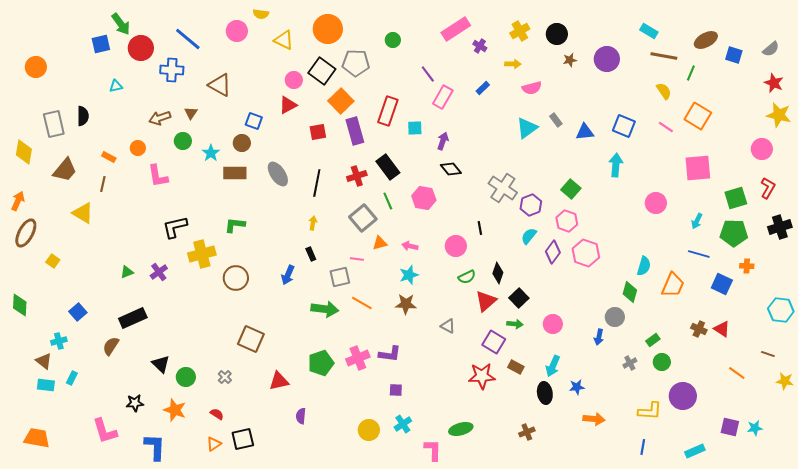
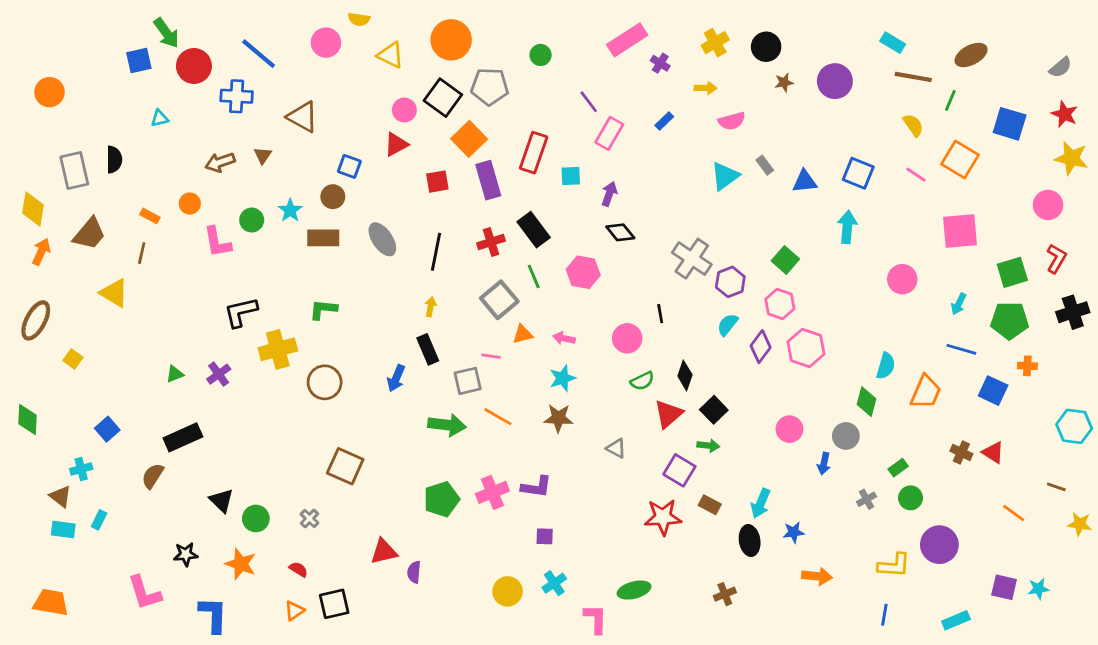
blue square: (734, 55) -> (1010, 124), moved, size x1.4
green circle: (183, 141) -> (252, 220), moved
orange arrow: (18, 201) -> (41, 252), moved
black rectangle: (311, 254) -> (428, 349), size x1.5
pink circle: (553, 324) -> (789, 429), moved
red triangle: (279, 381) -> (384, 552), moved

